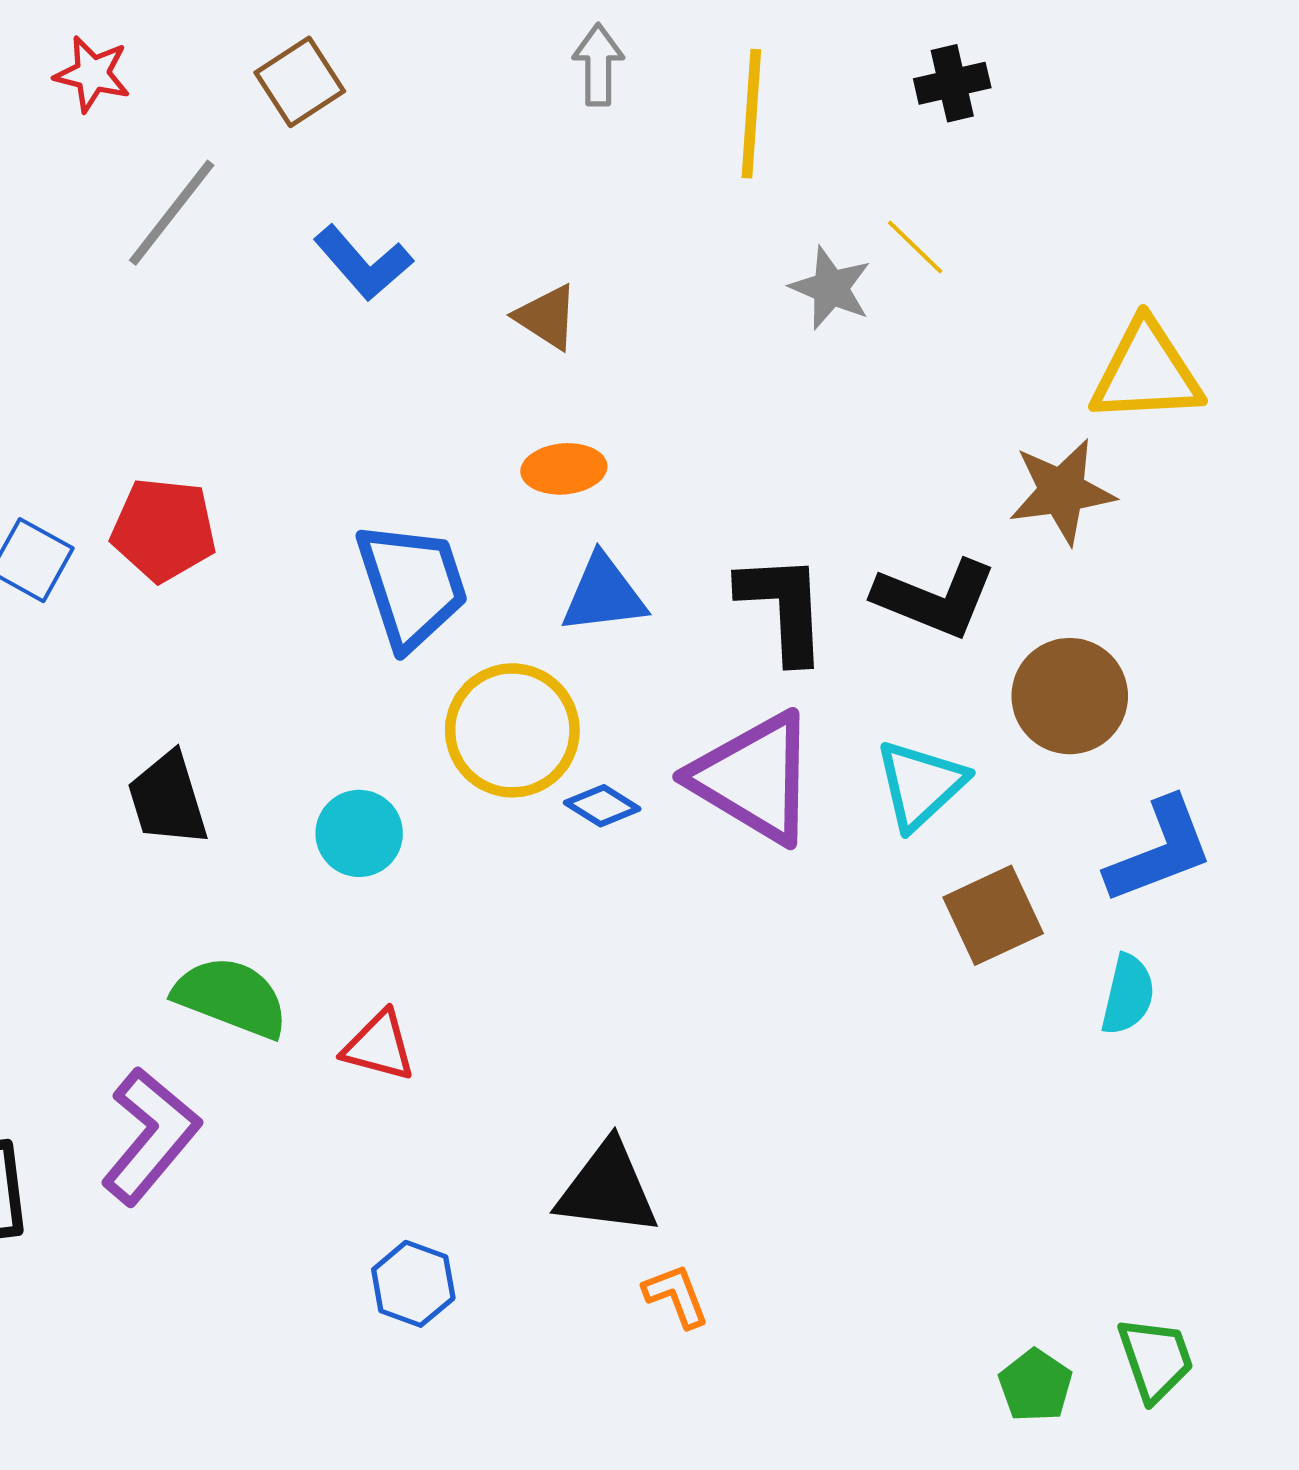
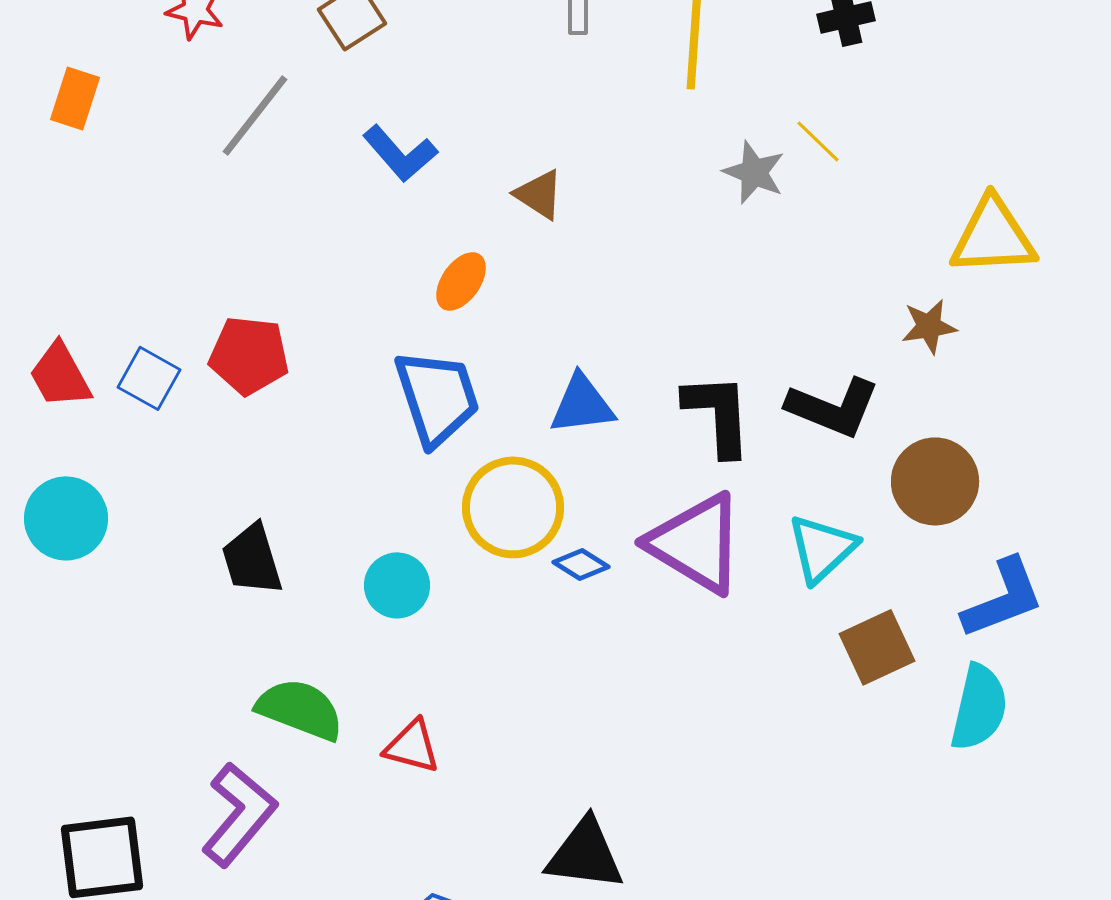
orange ellipse: (564, 469) -> (461, 281), moved, turned -50
brown star: (1062, 491) -> (929, 326), size x0.7
cyan semicircle: (1128, 995) -> (979, 707), size x1.4

